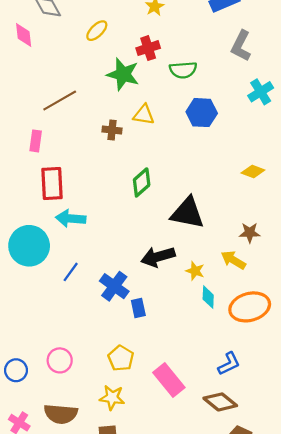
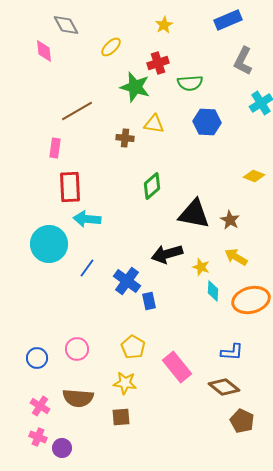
brown star: (250, 233) -> (230, 220), moved, turned 30
blue L-shape: (229, 364) -> (232, 352), turned 30

